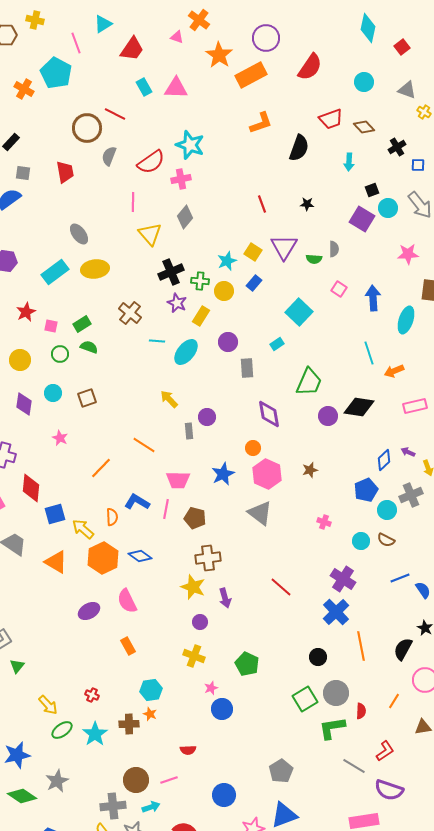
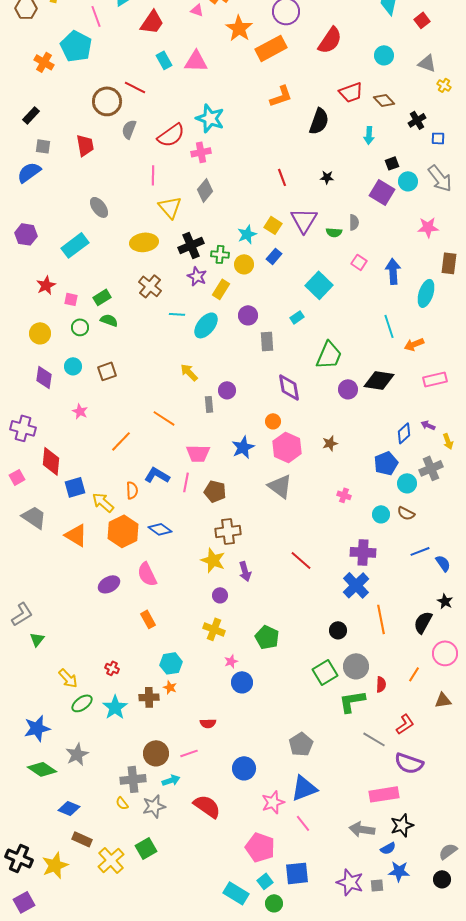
yellow ellipse: (95, 269) -> (144, 242), moved
purple cross: (343, 579) -> (363, 552), turned -30

